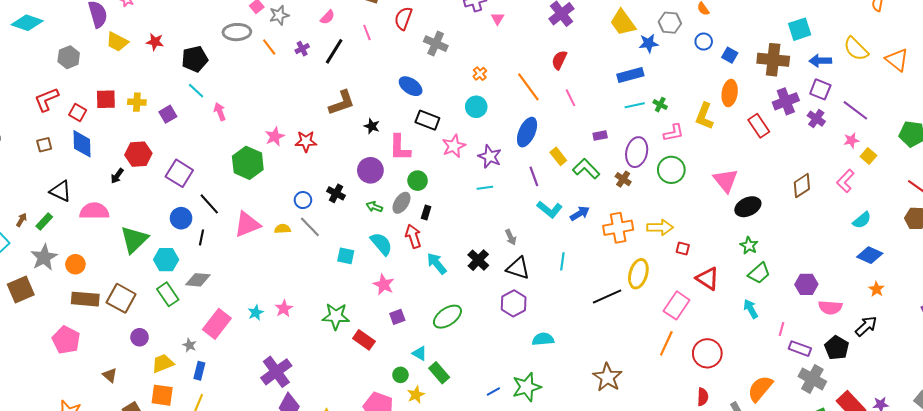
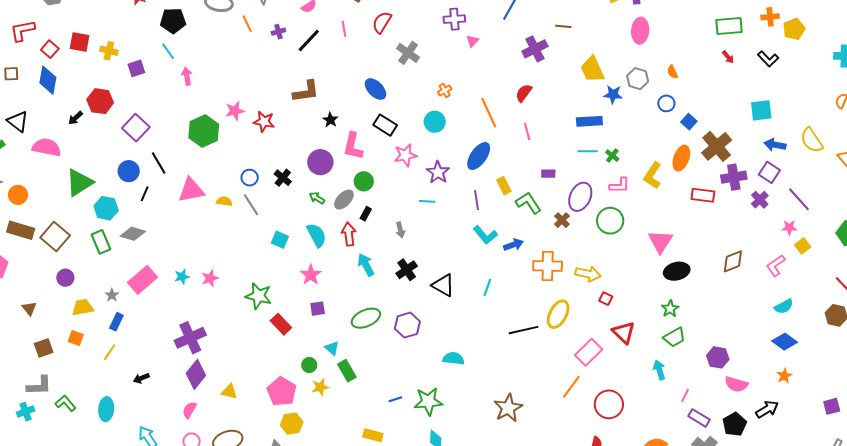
brown cross: (773, 60) -> (717, 146), moved, turned 32
red rectangle: (759, 126) -> (703, 195), turned -60
gray arrow: (511, 237) -> (400, 230), moved
purple hexagon: (514, 303) -> (407, 325), moved
orange square: (162, 395) -> (76, 338), size x0.7

